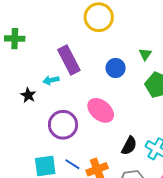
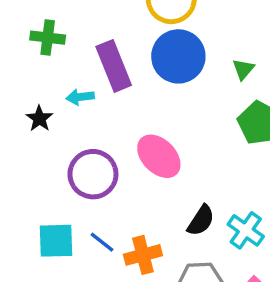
green cross: (15, 39) -> (48, 38), moved
blue circle: (116, 68) -> (178, 56), moved, size x1.6

